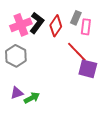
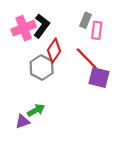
red diamond: (56, 26) -> (54, 51), moved
gray hexagon: (16, 56) -> (42, 67), moved
purple triangle: (17, 93) -> (22, 121), moved

